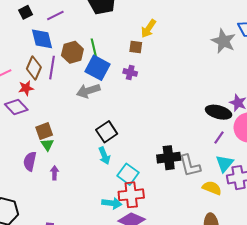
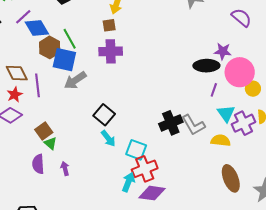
blue diamond: (42, 39) -> (37, 28), moved
brown diamond: (34, 68) -> (17, 73), turned -35
purple line: (52, 68) -> (38, 85), moved
blue square: (98, 68) -> (64, 60), moved
purple cross: (130, 72) -> (111, 51), size x1.6
cyan arrow: (112, 203) -> (128, 182), turned -60

